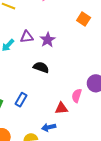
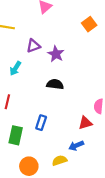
orange square: (84, 19) -> (89, 24), turned 32
purple triangle: (27, 37) -> (33, 46), moved

